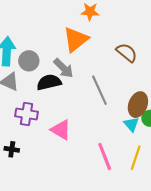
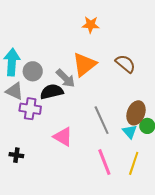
orange triangle: (76, 39) -> (84, 64), moved
gray line: (99, 90) -> (102, 120), moved
purple cross: (26, 114) -> (30, 109), moved

